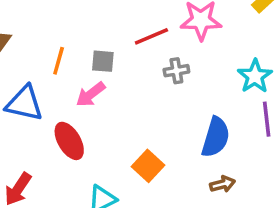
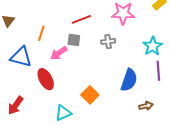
red line: (151, 36) -> (81, 19), moved
gray square: (103, 61) -> (74, 40), moved
brown arrow: (223, 184) -> (146, 106), moved

